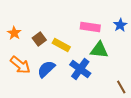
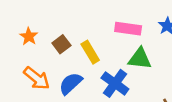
yellow rectangle: (61, 45) -> (90, 52), turned 30

